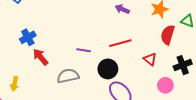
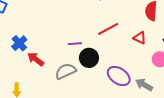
black circle: (108, 69) -> (89, 58), moved

